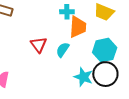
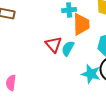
red triangle: (39, 45) -> (53, 44), moved

